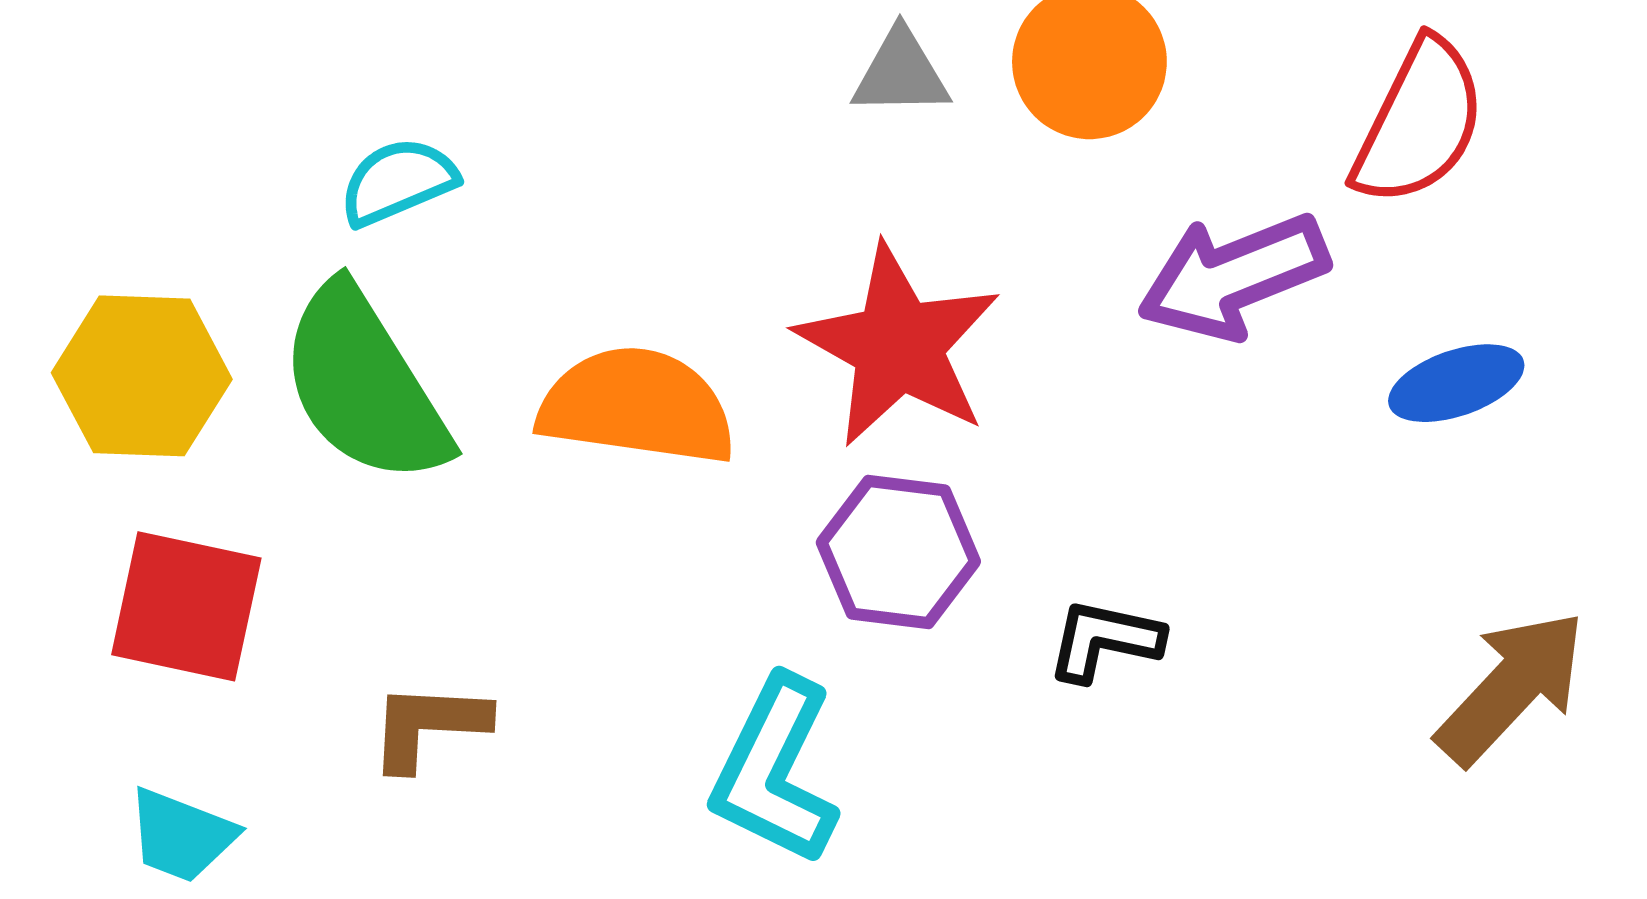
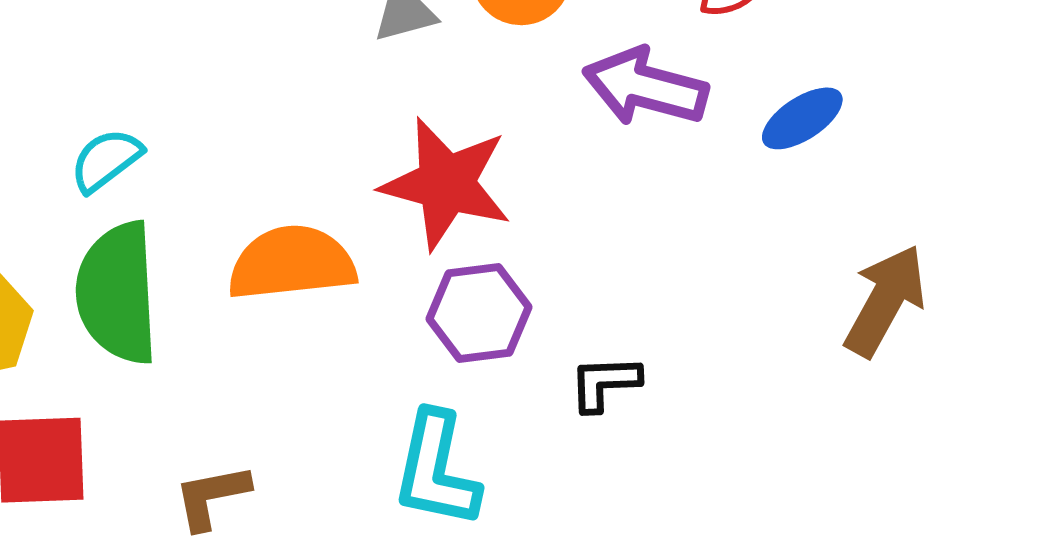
purple arrow: (1233, 276) -> (645, 87), turned 51
green semicircle: (364, 385) -> (117, 293), turned 43
black L-shape: (1105, 640) -> (605, 383), moved

